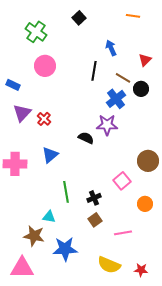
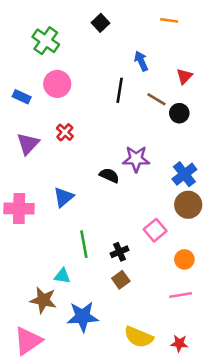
blue rectangle: (13, 85) -> (22, 97), moved
blue cross: (116, 99) -> (184, 174), moved
red cross: (44, 119) -> (65, 132), moved
pink line: (123, 233) -> (181, 295), moved
pink triangle: (22, 268) -> (28, 341), turned -35

